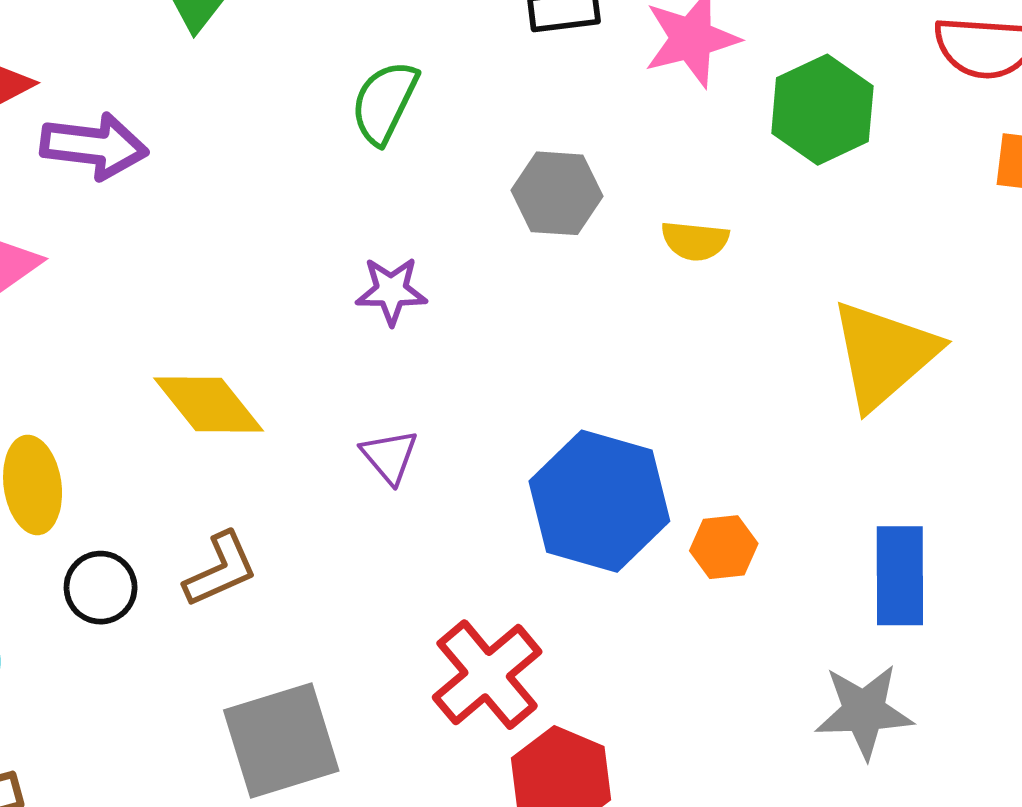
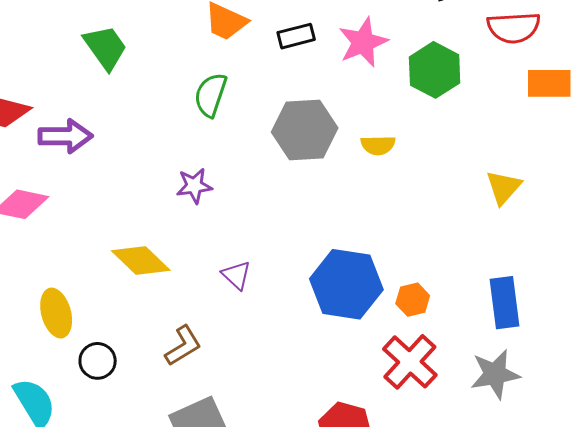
gray hexagon: (557, 193) -> (305, 130), size x1.4
purple star: (391, 291) -> (194, 186), moved
yellow triangle: (884, 355) -> (504, 187), moved, size x0.6
brown L-shape: (221, 570) -> (183, 346), moved
red cross: (487, 675) -> (410, 362), moved

